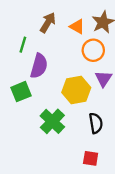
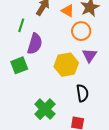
green cross: (52, 121) -> (45, 109), moved

